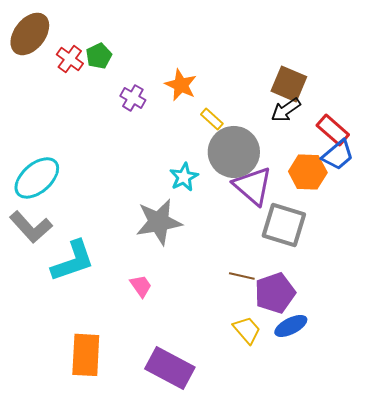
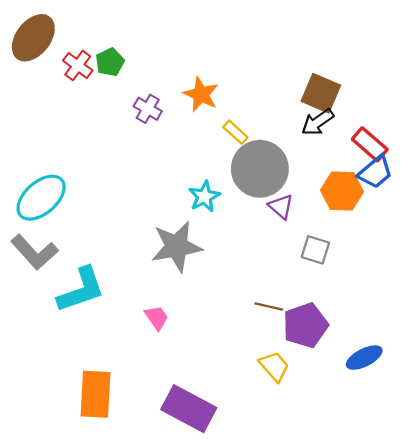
purple triangle: (253, 186) -> (281, 207), size x0.6
gray square: (284, 225) -> (315, 250), size x0.6
blue ellipse: (291, 326) -> (364, 358), moved

